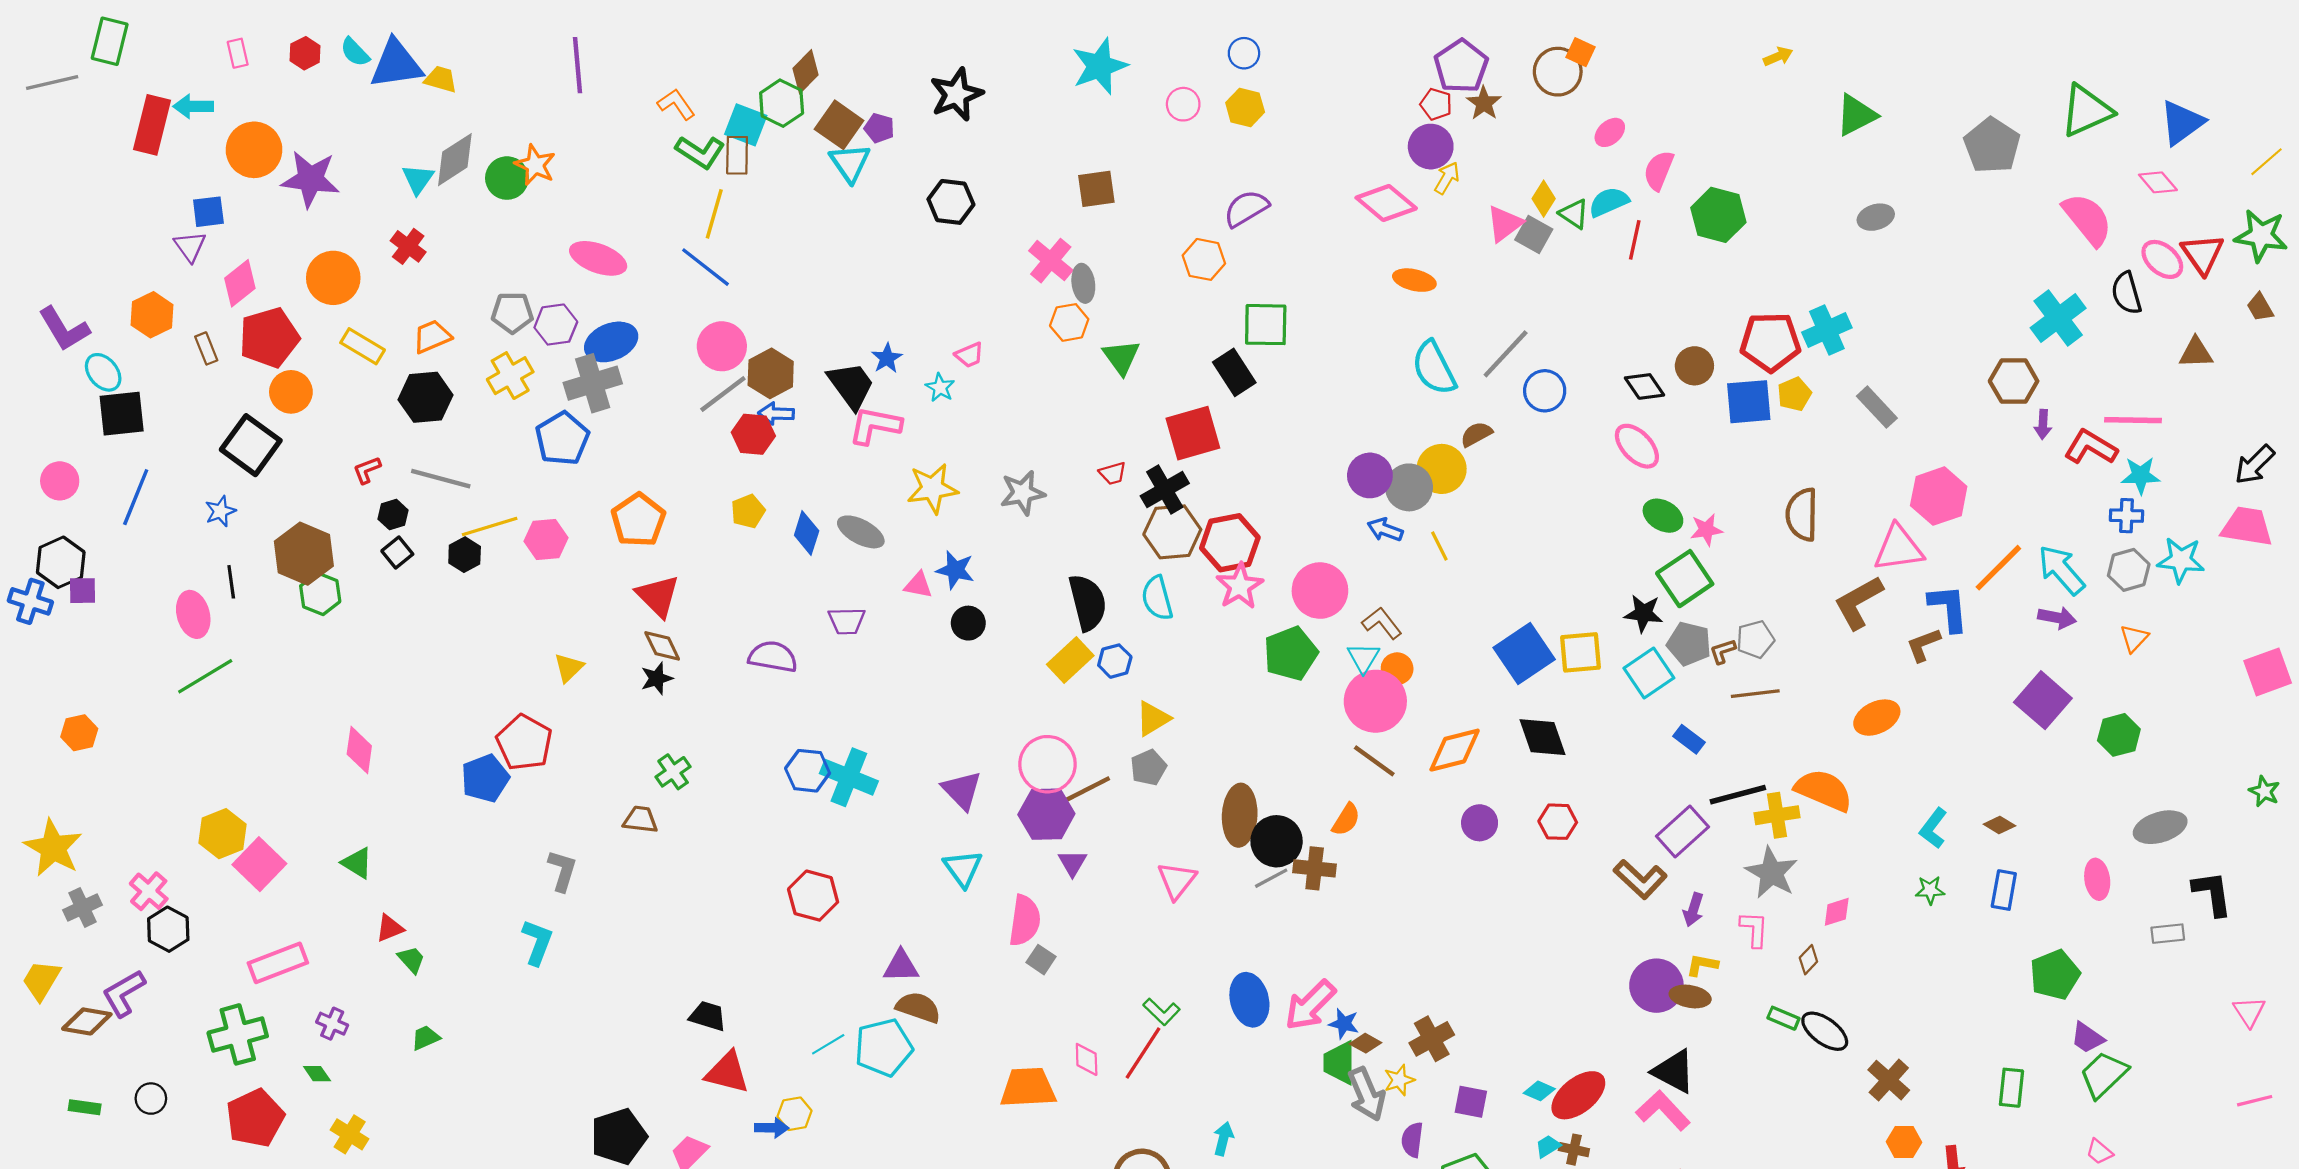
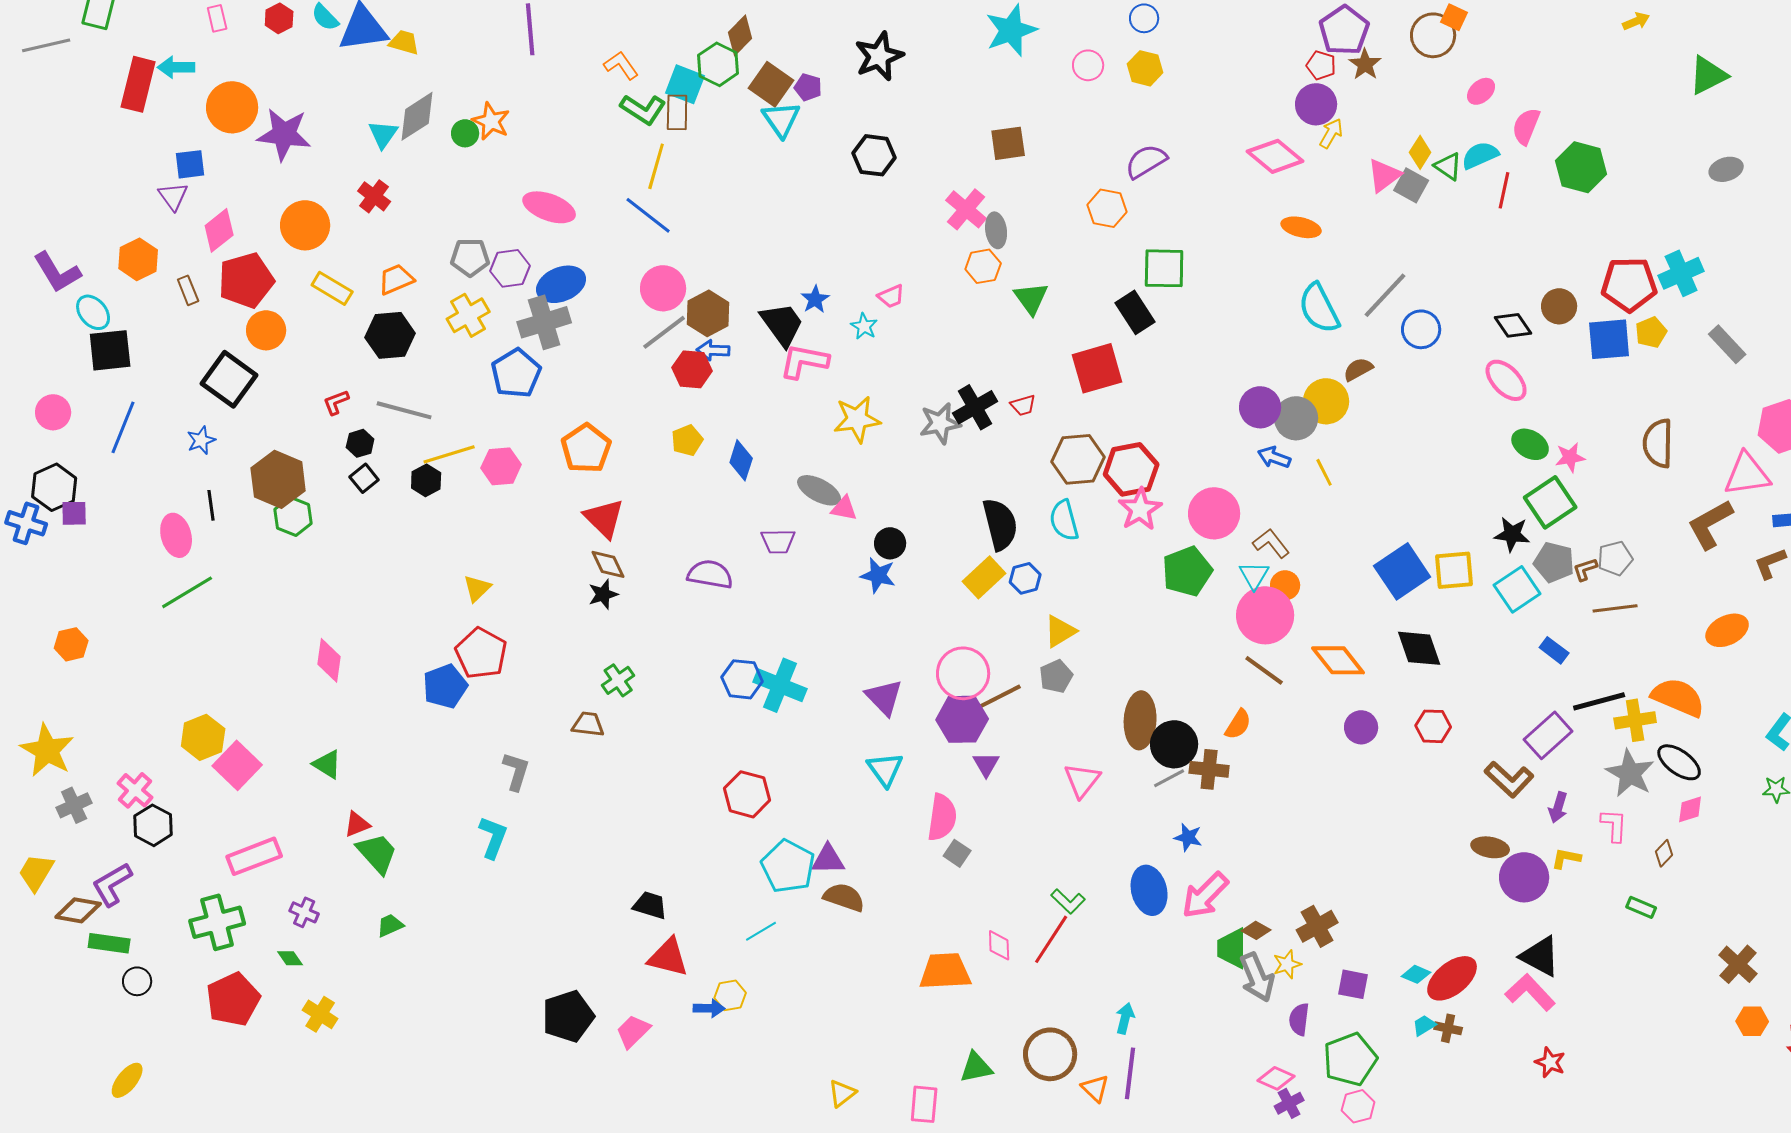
green circle: (507, 178) -> (465, 133), size x0.7
black cross: (1165, 490) -> (975, 407), moved
gray ellipse: (861, 532) -> (819, 490), moved
blue star: (955, 570) -> (878, 575), moved
yellow triangle: (569, 668) -> (477, 588), moved
orange diamond: (1455, 750) -> (1338, 660), turned 66
green trapezoid: (411, 960) -> (377, 853), size x1.6
brown ellipse: (1690, 996) -> (1490, 847), moved
blue star: (1344, 1024) -> (1188, 837), moved
black ellipse: (1825, 1031) -> (1679, 762), moved
cyan pentagon: (884, 1048) -> (788, 866), moved, turned -30
green rectangle: (85, 1107) -> (109, 943), moved, size x1.4

